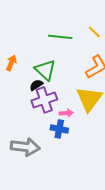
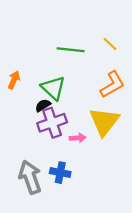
blue cross: (59, 129) -> (60, 173), moved
gray arrow: (25, 147) -> (30, 177), turned -116

